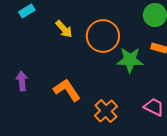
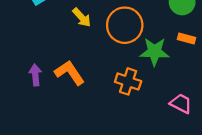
orange L-shape: (67, 90) -> (70, 73), moved
orange cross: (106, 111) -> (128, 81), moved, turned -30

